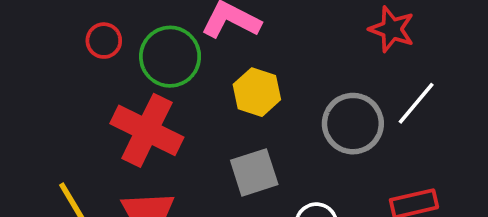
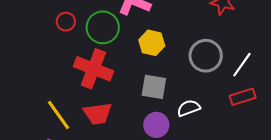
white line: (416, 103) -> (242, 65), moved
gray square: (254, 172) -> (154, 87), turned 32

